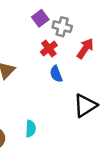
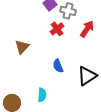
blue semicircle: (56, 74) -> (58, 66), moved

